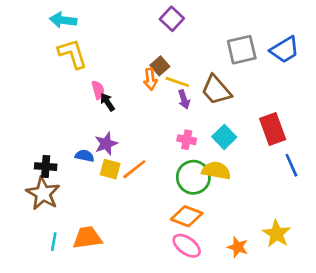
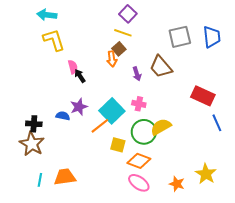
blue trapezoid: (285, 50) -> (212, 37), turned -65
yellow line: (177, 82) -> (123, 33), moved
red rectangle: (273, 129) -> (203, 96), turned -45
cyan square: (224, 137) -> (112, 111), moved, size x1.4
yellow square: (110, 169) -> (118, 145), moved
yellow semicircle: (216, 171) -> (161, 127), turned -40

